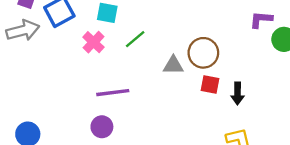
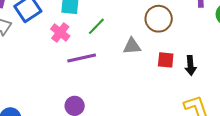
brown circle: (203, 53) -> (159, 19), moved
purple line: (113, 93) -> (82, 58), moved

